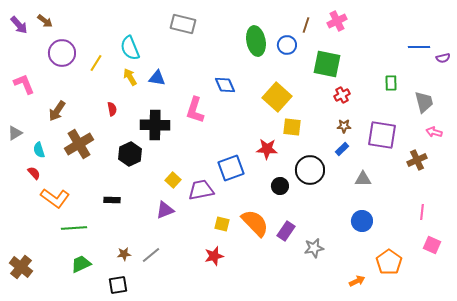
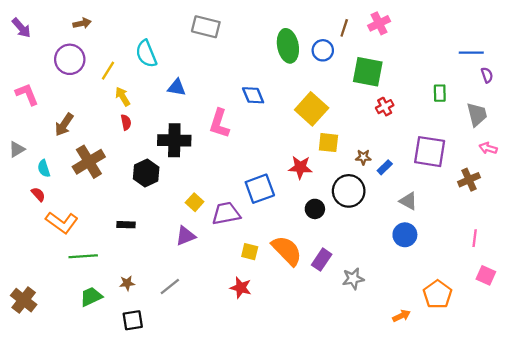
brown arrow: (45, 21) -> (82, 23), moved, turned -49
purple semicircle: (443, 58) -> (487, 75), moved, turned -96
yellow arrow: (130, 77) -> (123, 96), moved
brown star: (344, 126) -> (363, 157), moved
gray triangle: (363, 179) -> (408, 201), turned 30
blue circle: (362, 221) -> (405, 235), moved
brown star: (124, 254) -> (127, 283), moved
red star: (214, 256) -> (241, 288), turned 30

